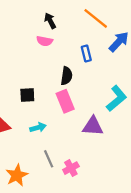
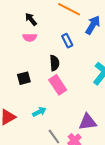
black square: (27, 95) -> (24, 78), moved
purple triangle: (93, 126) -> (88, 122), moved

